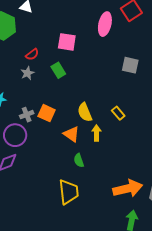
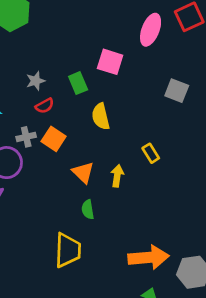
pink square: (67, 42) -> (110, 62), moved
red semicircle: (32, 54) -> (45, 106), moved
yellow semicircle: (85, 112) -> (101, 116), moved

